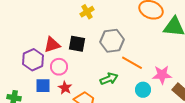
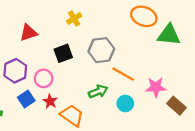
black square: (77, 44) -> (63, 53), turned -30
red triangle: (52, 45) -> (28, 33), moved
blue square: (43, 86) -> (26, 99), turned -35
cyan circle: (143, 90) -> (125, 103), moved

